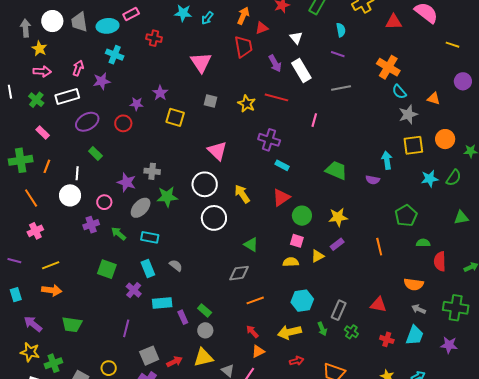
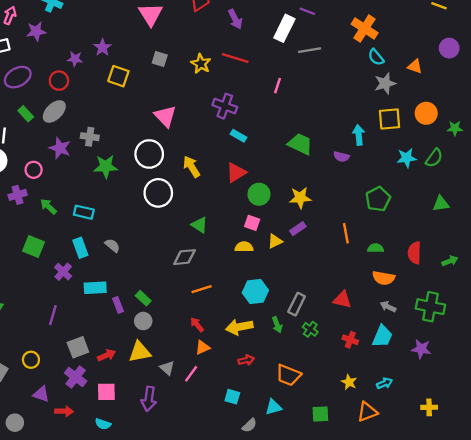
white rectangle: (301, 70) -> (284, 28), moved, turned 55
gray ellipse: (141, 208) -> (54, 111), moved
green semicircle: (423, 243) -> (376, 248), moved

